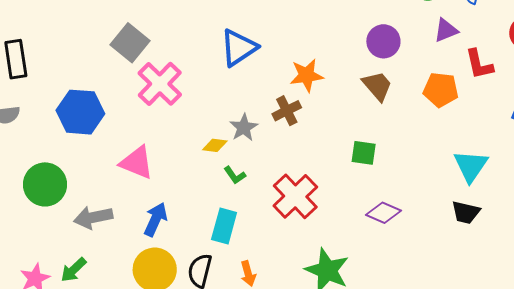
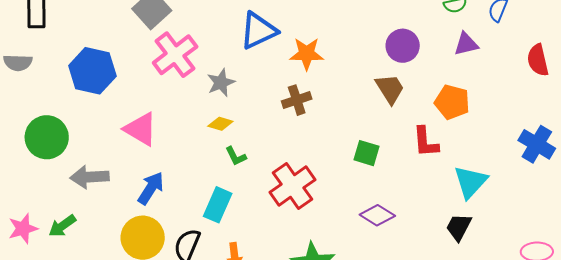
red L-shape: (479, 64) -> (426, 142), moved
orange star: (307, 75) -> (307, 54), moved
gray star: (244, 128) -> (221, 83), moved
black trapezoid: (466, 212) -> (459, 227), turned 96

